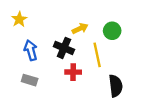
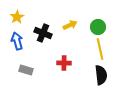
black cross: (64, 48) -> (43, 33), moved
blue arrow: (31, 50) -> (17, 41), moved
yellow line: (97, 55) -> (100, 49), moved

